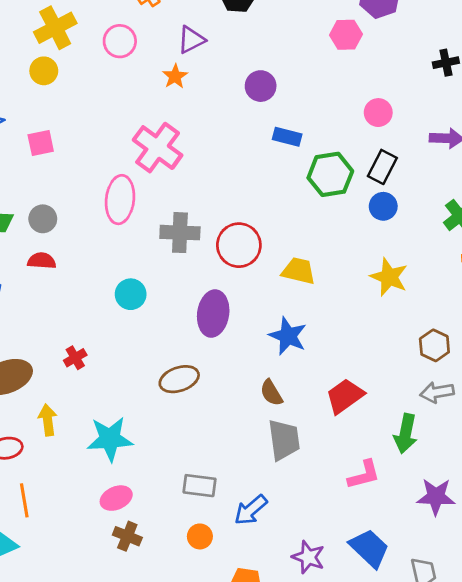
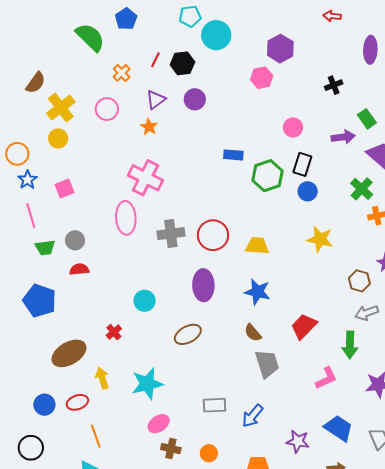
purple circle: (261, 86) -> (195, 99), moved
cyan circle: (131, 294) -> (145, 301), moved
orange circle: (200, 536) -> (209, 453), moved

